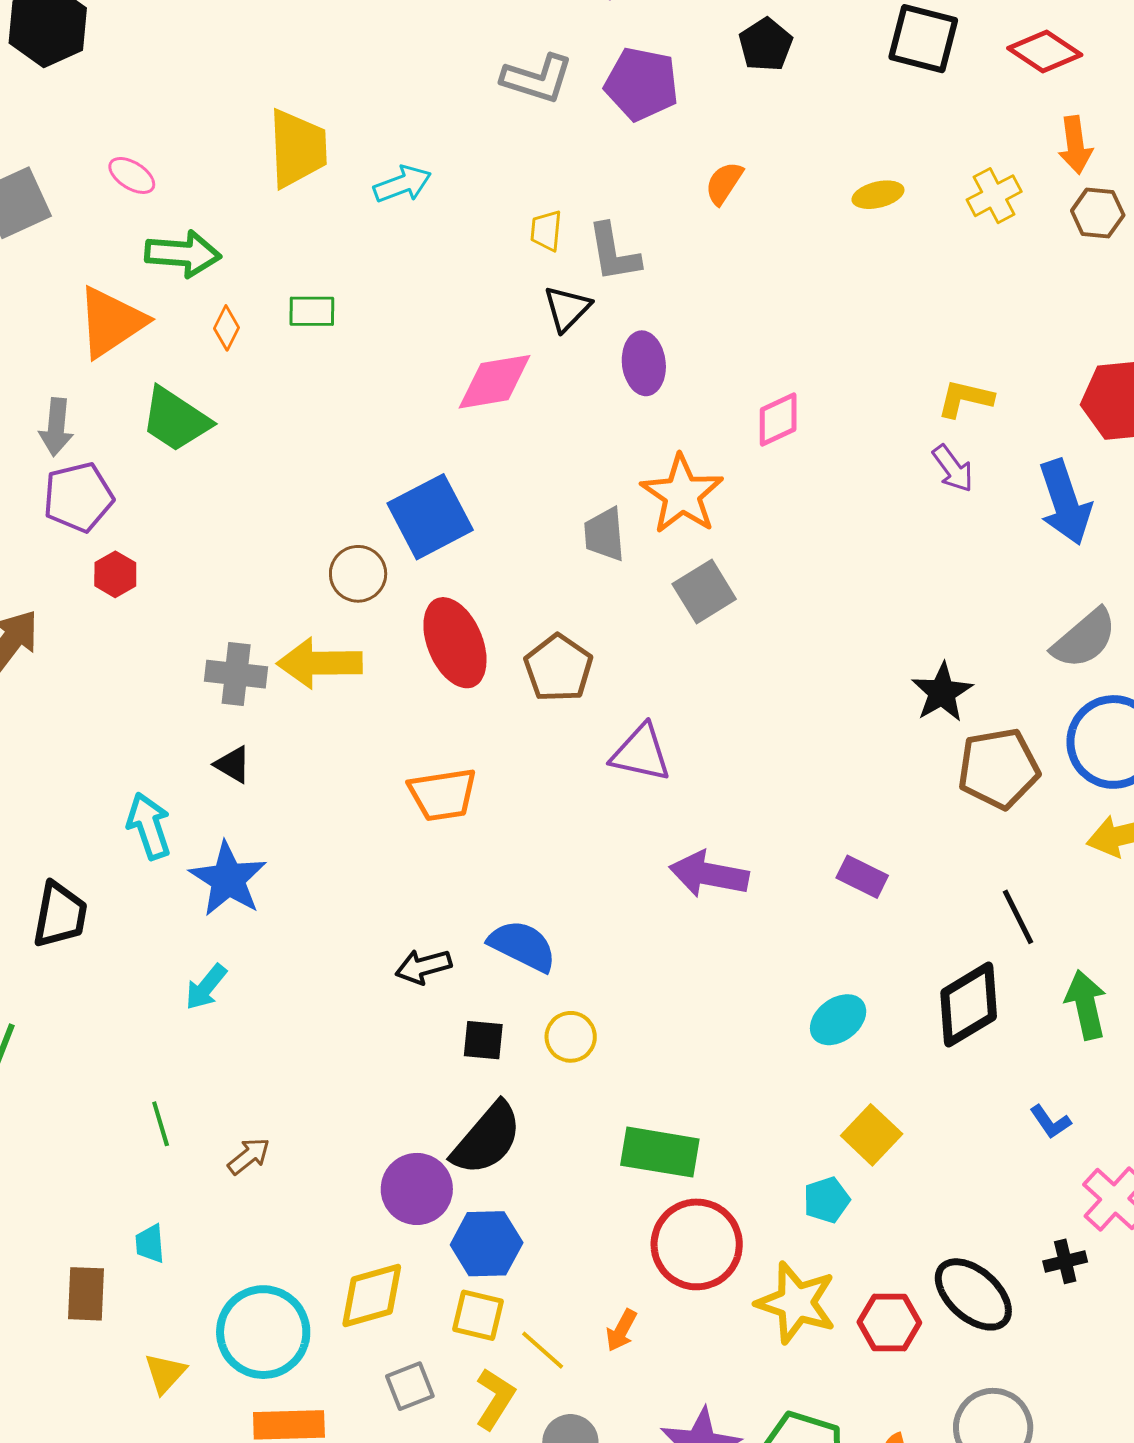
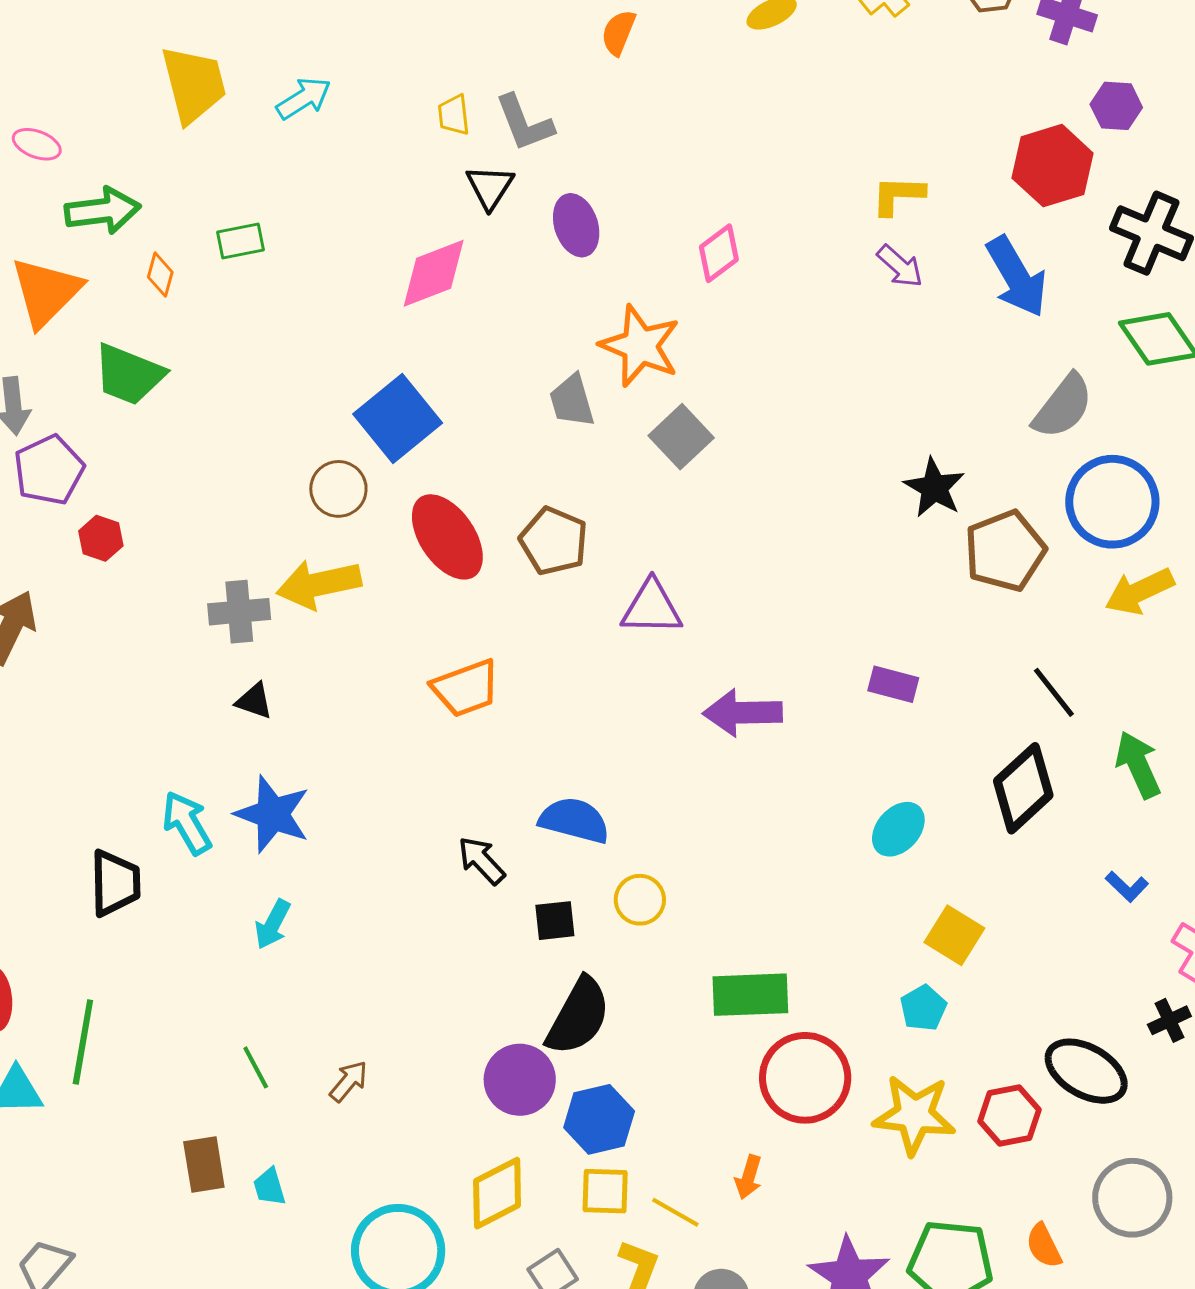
cyan arrow: (149, 826) -> (187, 823), moved
black arrow: (423, 967) -> (481, 861), turned 74
brown rectangle: (86, 1294) -> (204, 1164), moved

